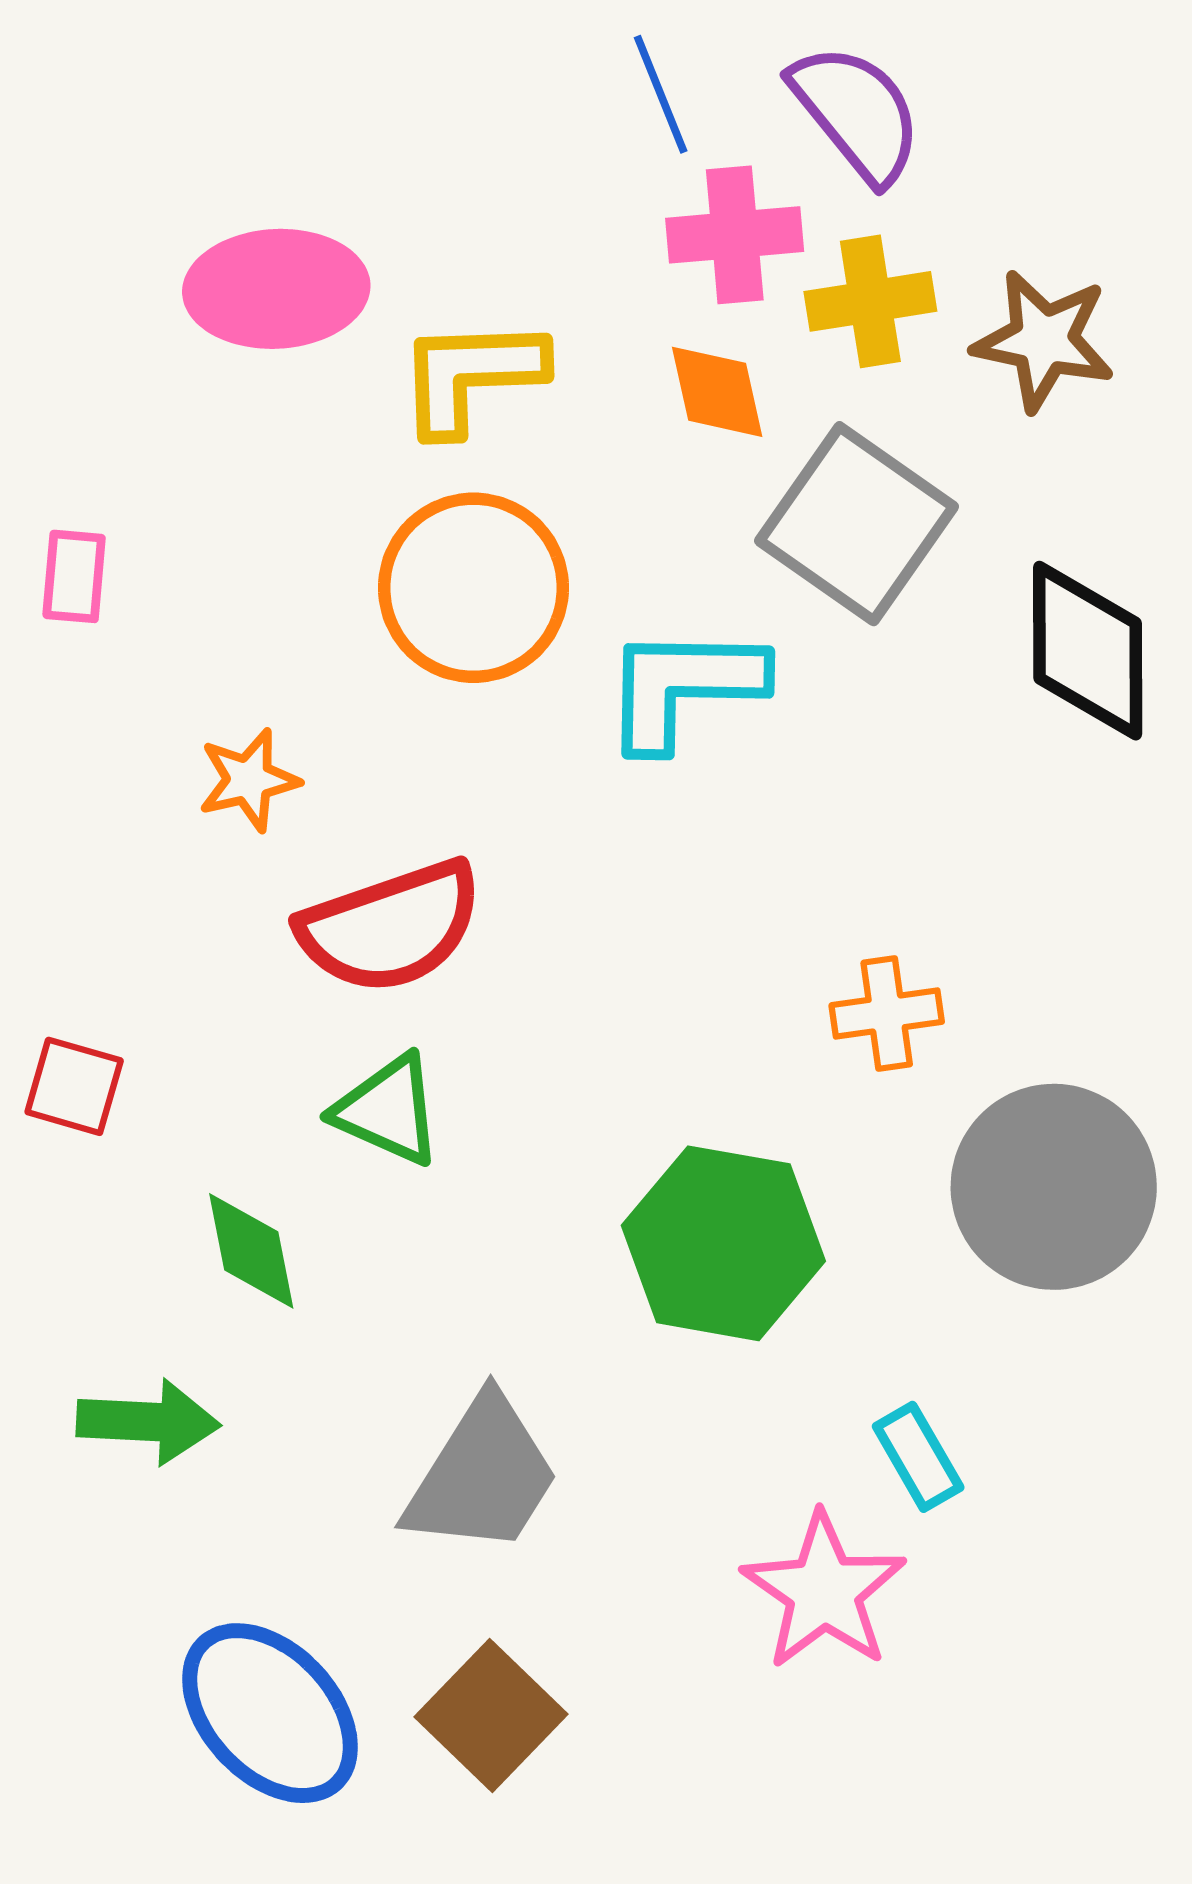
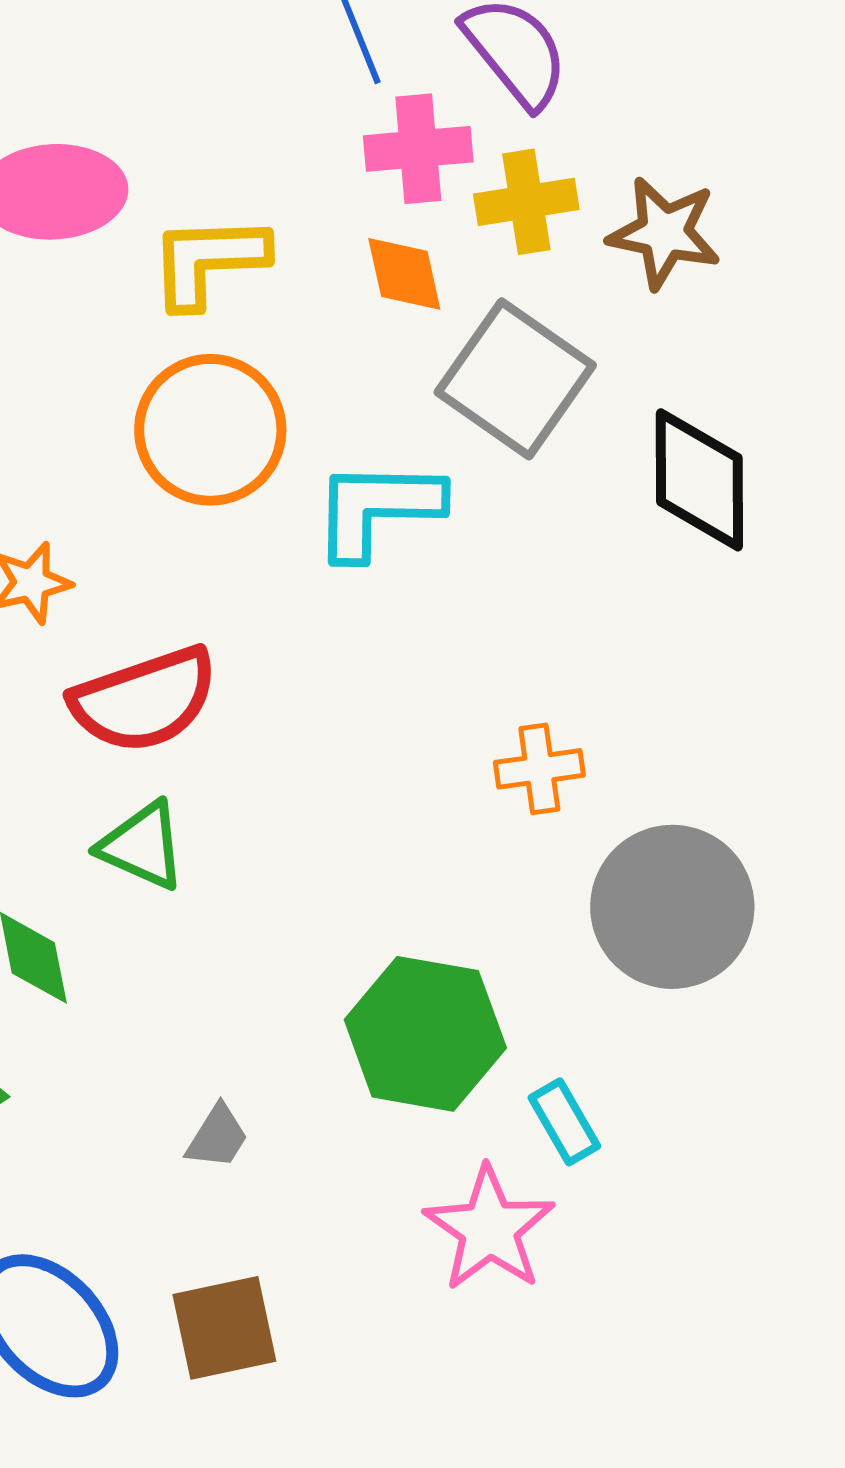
green hexagon: (723, 1243) -> (425, 1034), moved
gray trapezoid: (482, 1476) -> (217, 1137), size x0.5
brown square: (491, 1716) -> (224, 1328), turned 34

